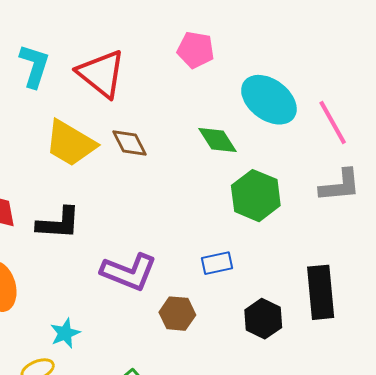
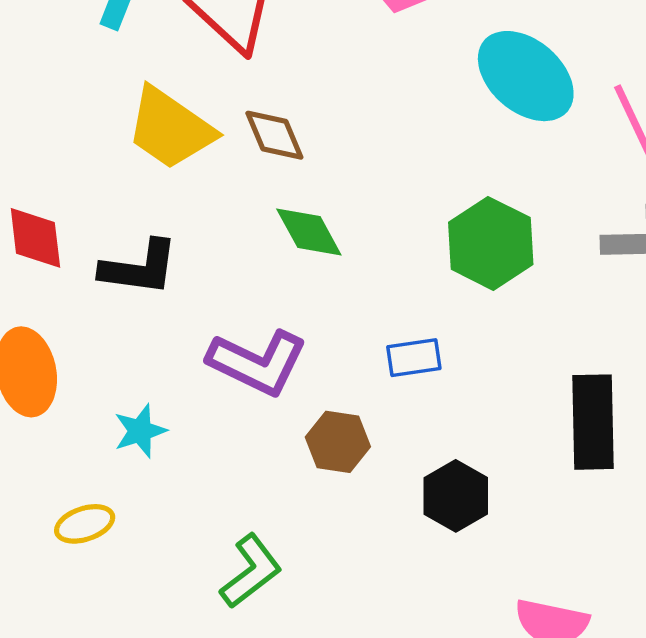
green diamond: (217, 140) -> (309, 232), moved
black hexagon: (263, 319) -> (456, 496), moved
cyan star: (65, 333) -> (140, 431), moved

